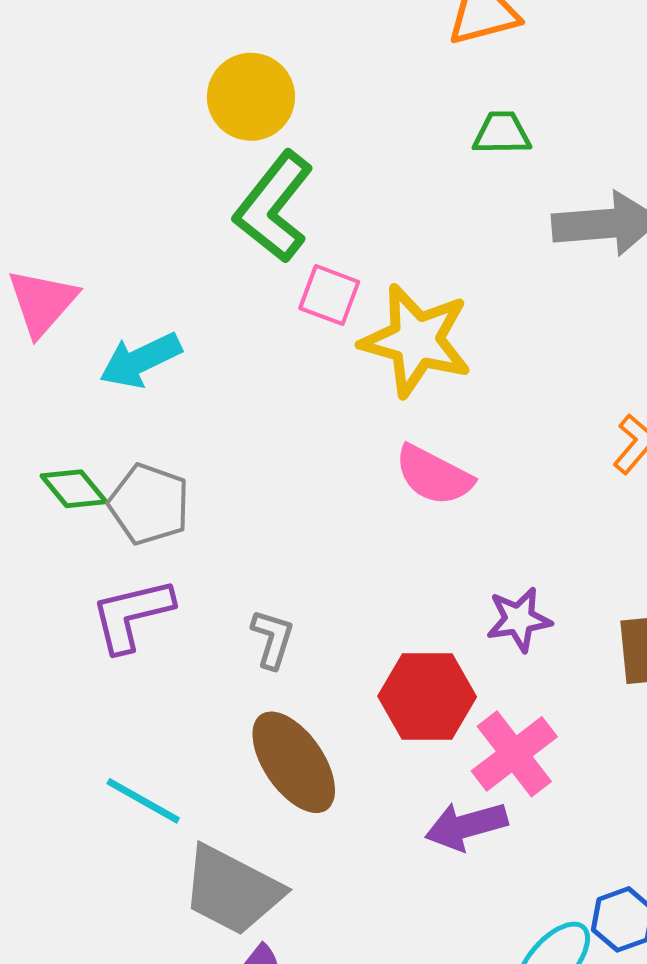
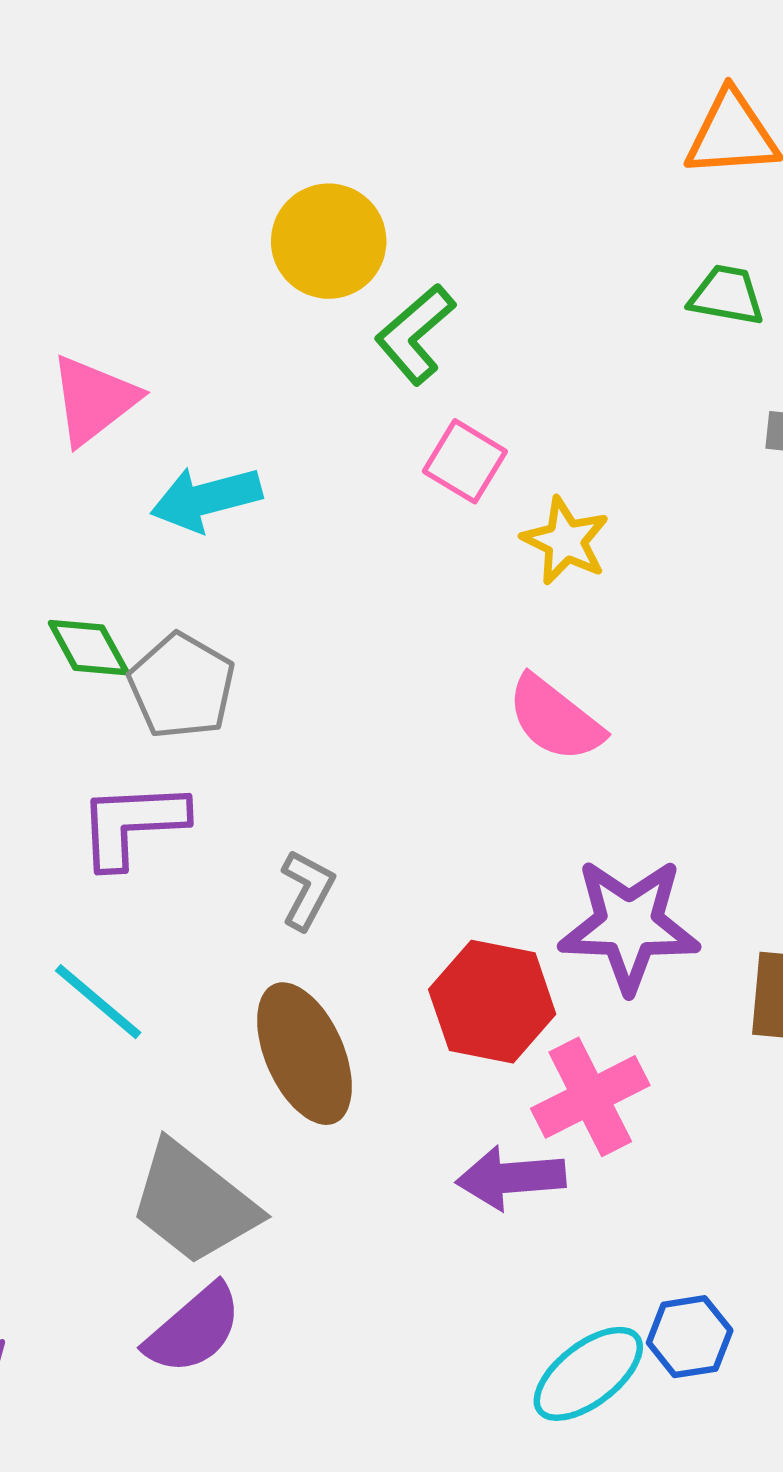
yellow circle: (251, 97) -> (329, 241), moved
green L-shape: (274, 207) -> (415, 334), size x0.7
yellow star: (416, 340) -> (565, 541), size x0.6
purple star: (519, 619) -> (629, 925), size x1.6
cyan line: (143, 801) -> (98, 1002), moved

